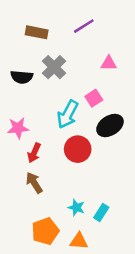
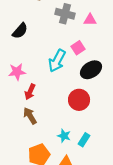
gray cross: (54, 67) -> (65, 14), moved, turned -30
black semicircle: (22, 77) -> (20, 31), turned -54
red circle: (78, 149) -> (79, 100), moved

